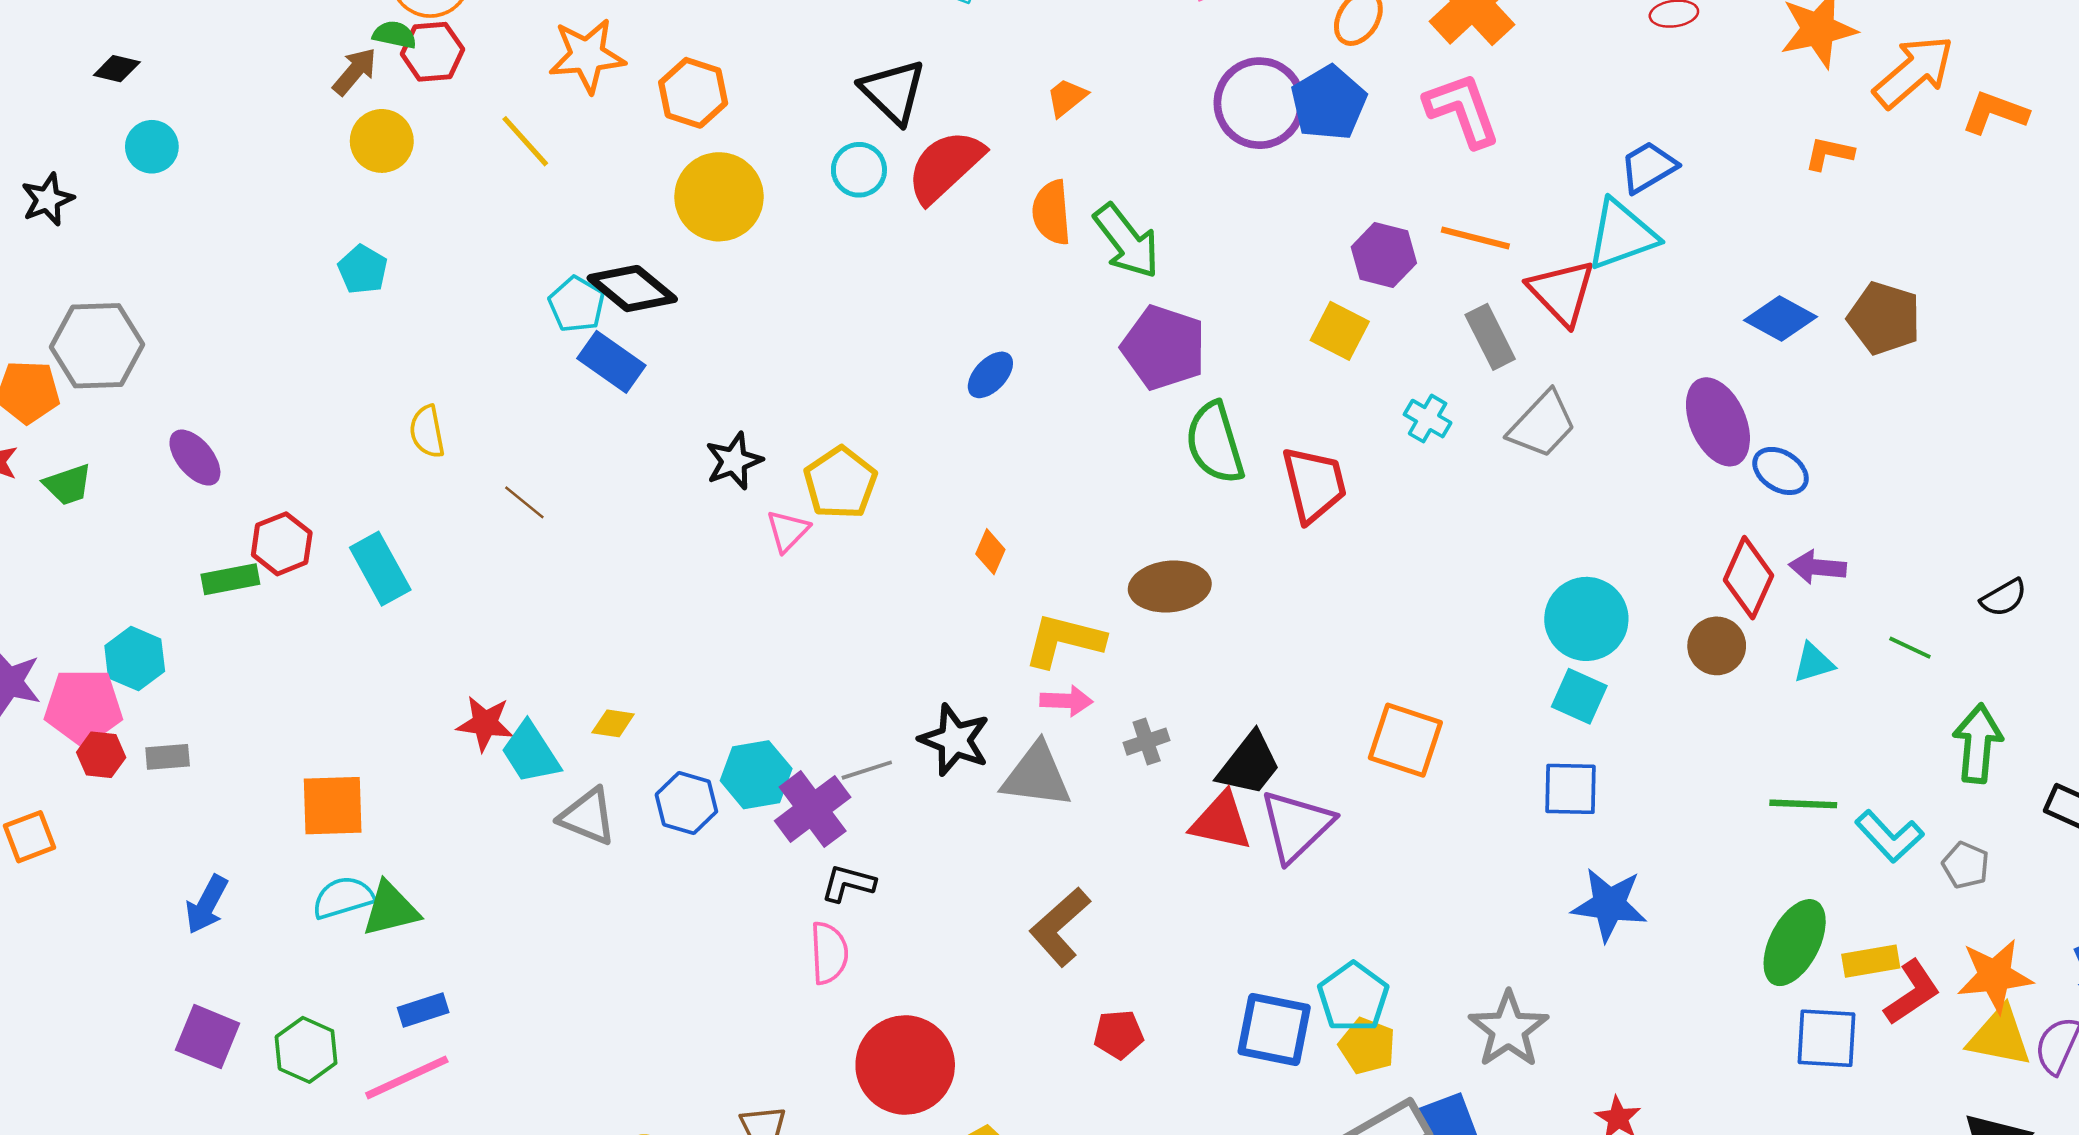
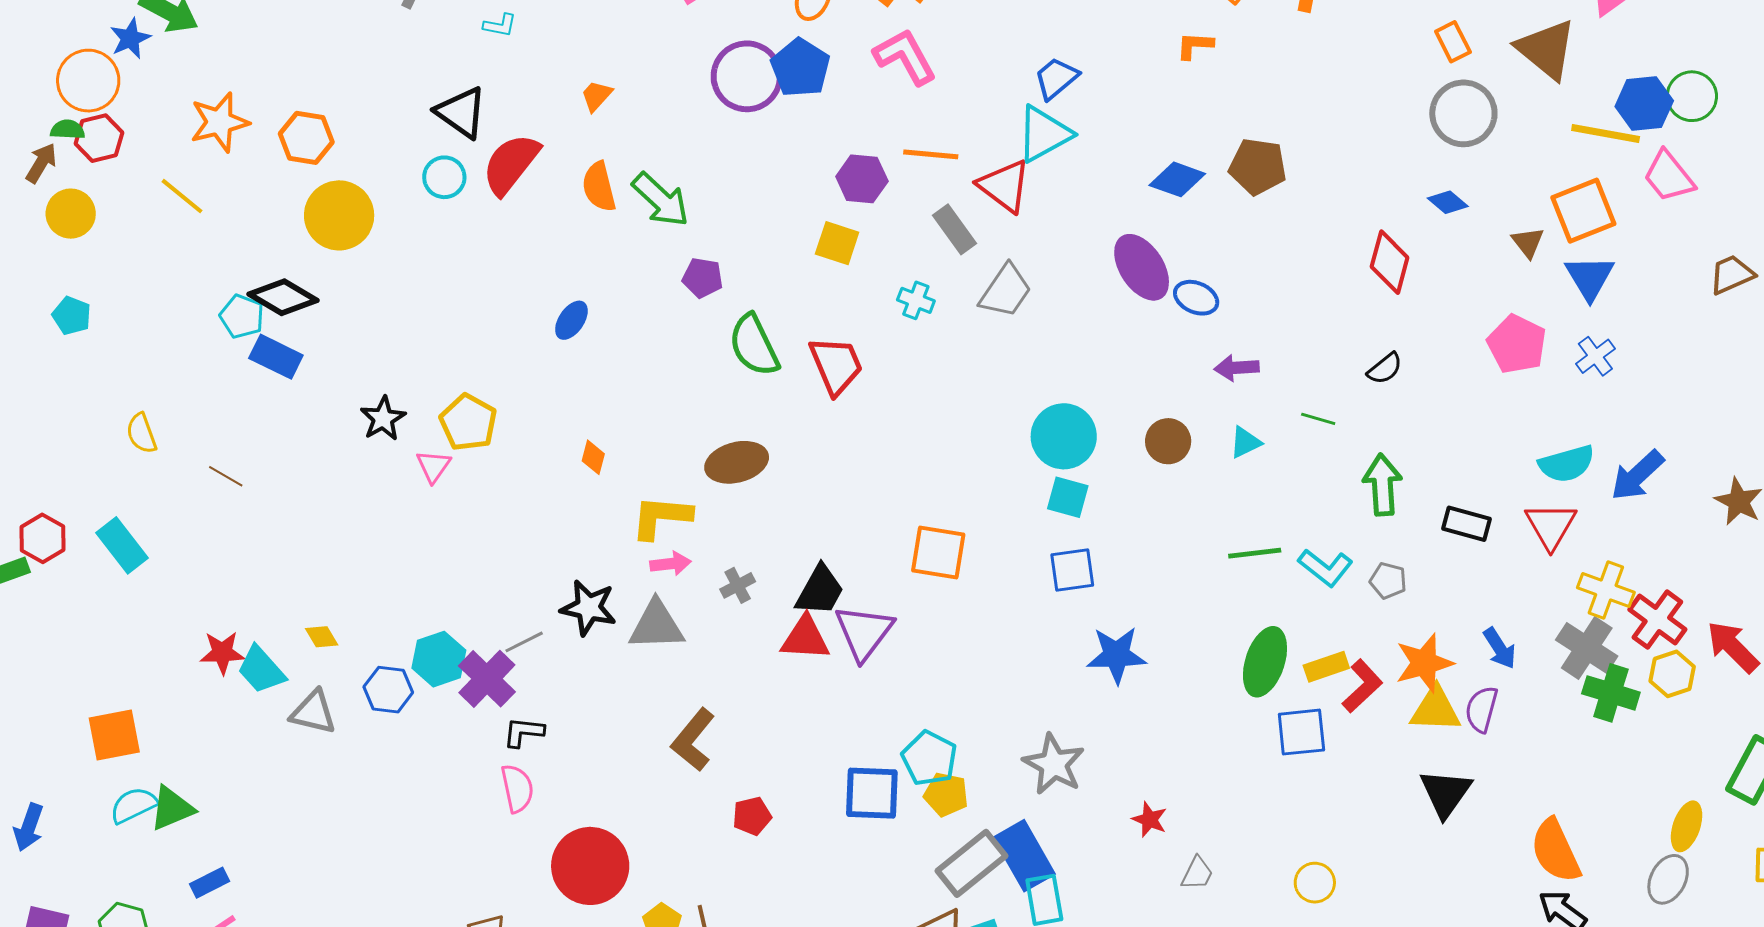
purple pentagon: (1164, 348) -> (703, 278), size x0.6
red diamond: (1748, 578) -> (1390, 262), moved
yellow diamond: (613, 723) -> (322, 637), turned 60

